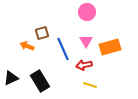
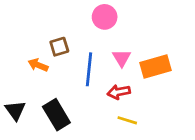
pink circle: (87, 12) -> (105, 17), moved
blue line: (63, 49) -> (89, 69), turned 30
black triangle: (11, 78) -> (15, 110), turned -42

